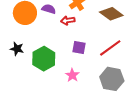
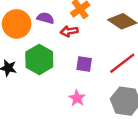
green hexagon: (44, 59) -> (39, 59), moved

